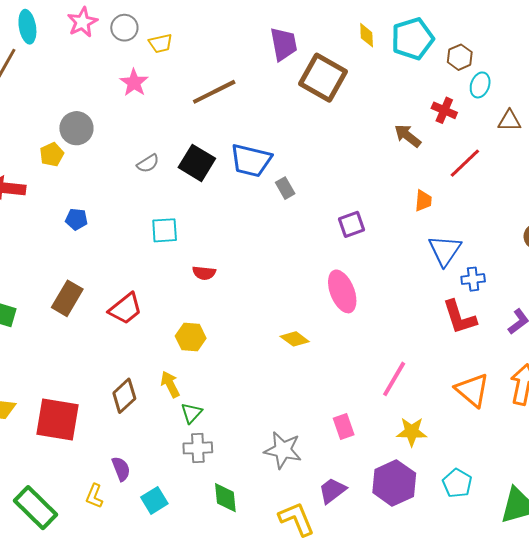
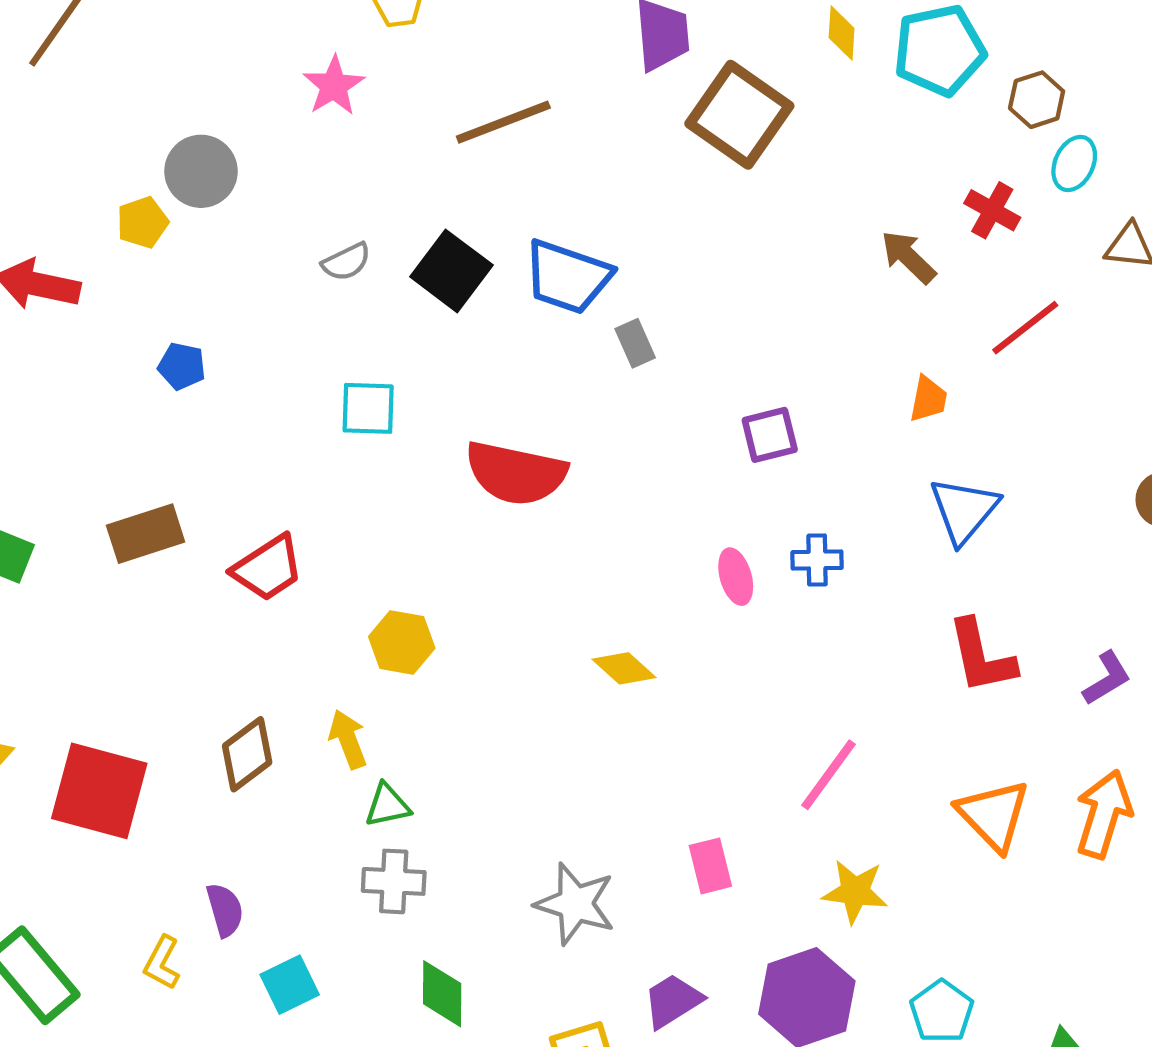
red semicircle: (204, 273) -> (516, 473), moved, size x2.0
blue cross: (473, 279) -> (817, 560), moved
pink ellipse: (342, 291) -> (736, 577), size x0.6
brown rectangle: (67, 298) -> (146, 534), turned 36
green triangle: (191, 413) -> (387, 805), turned 30

